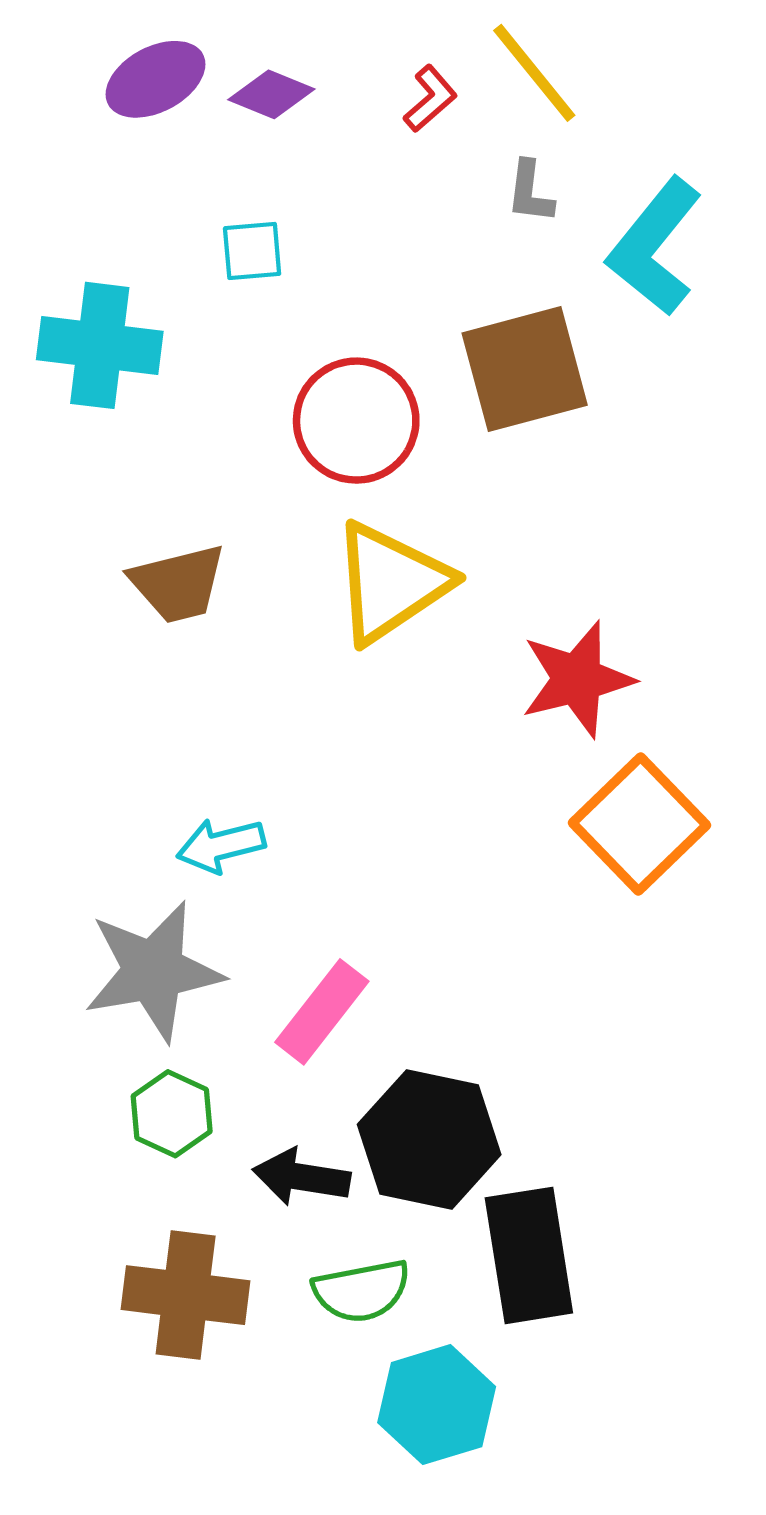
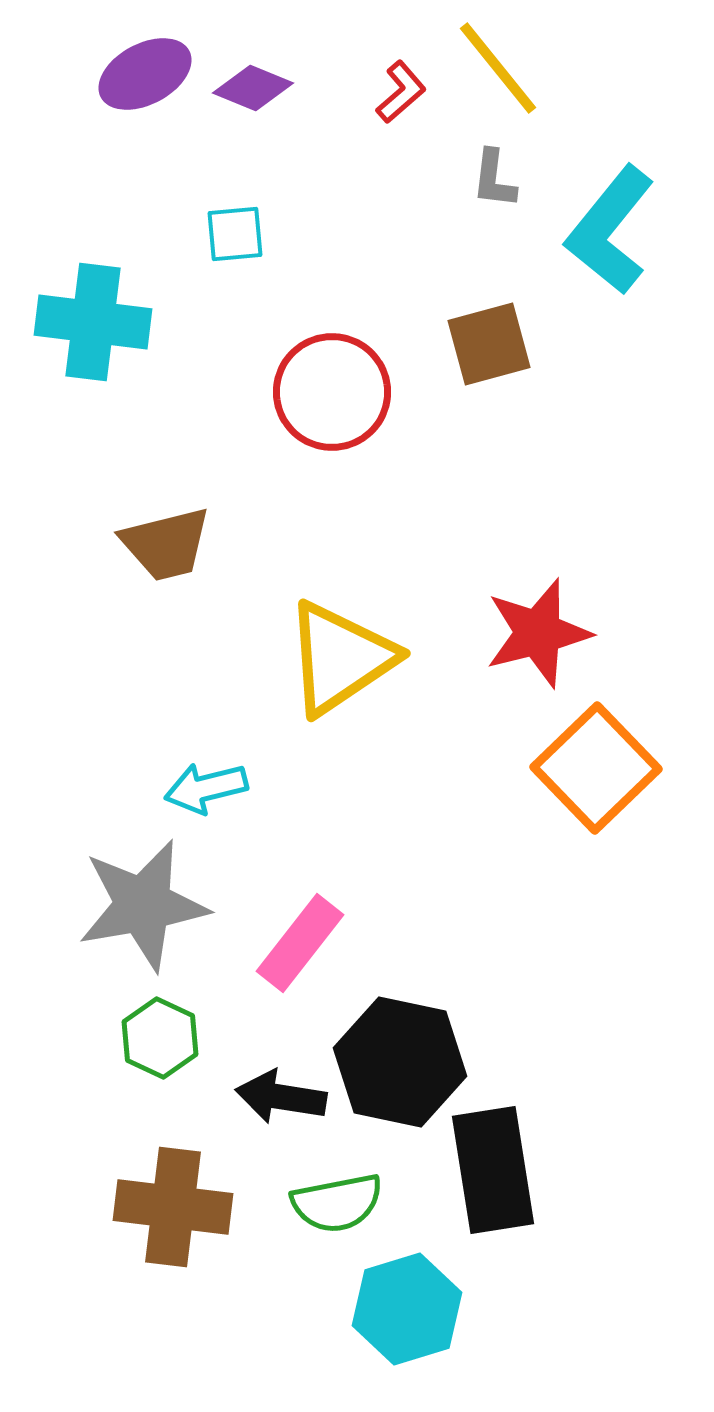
brown square: (525, 369) -> (489, 344), size x0.7
yellow triangle: (391, 583) -> (340, 658), moved

